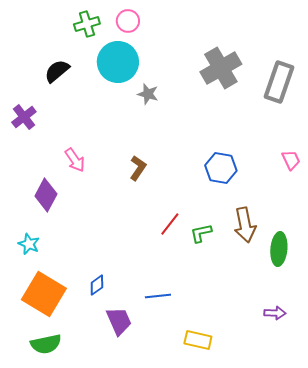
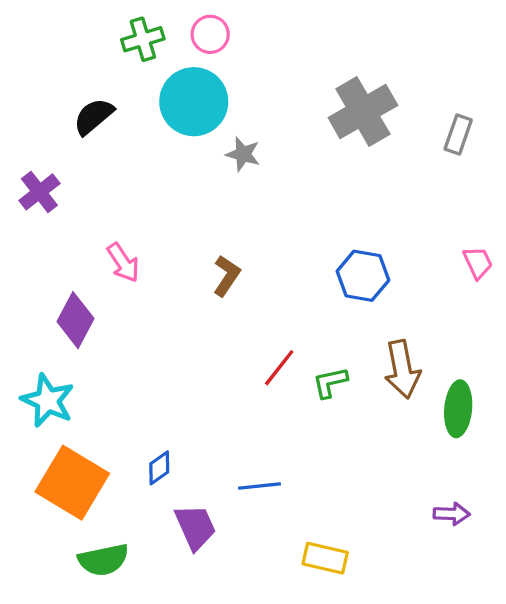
gray rectangle: (279, 82) -> (458, 135), size x0.6
cyan star: (29, 244) -> (48, 401), size x1.5
green semicircle: (46, 344) -> (103, 560), moved

